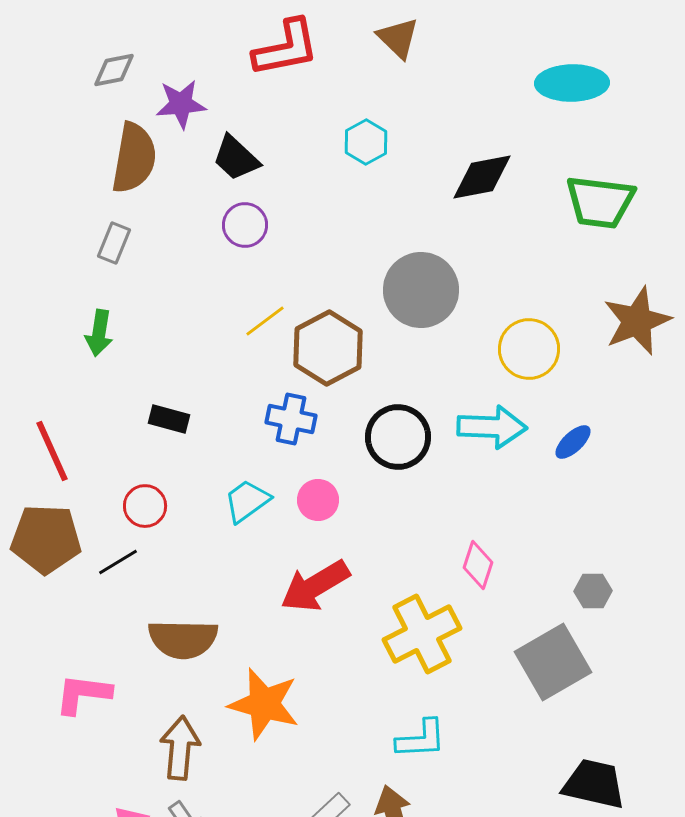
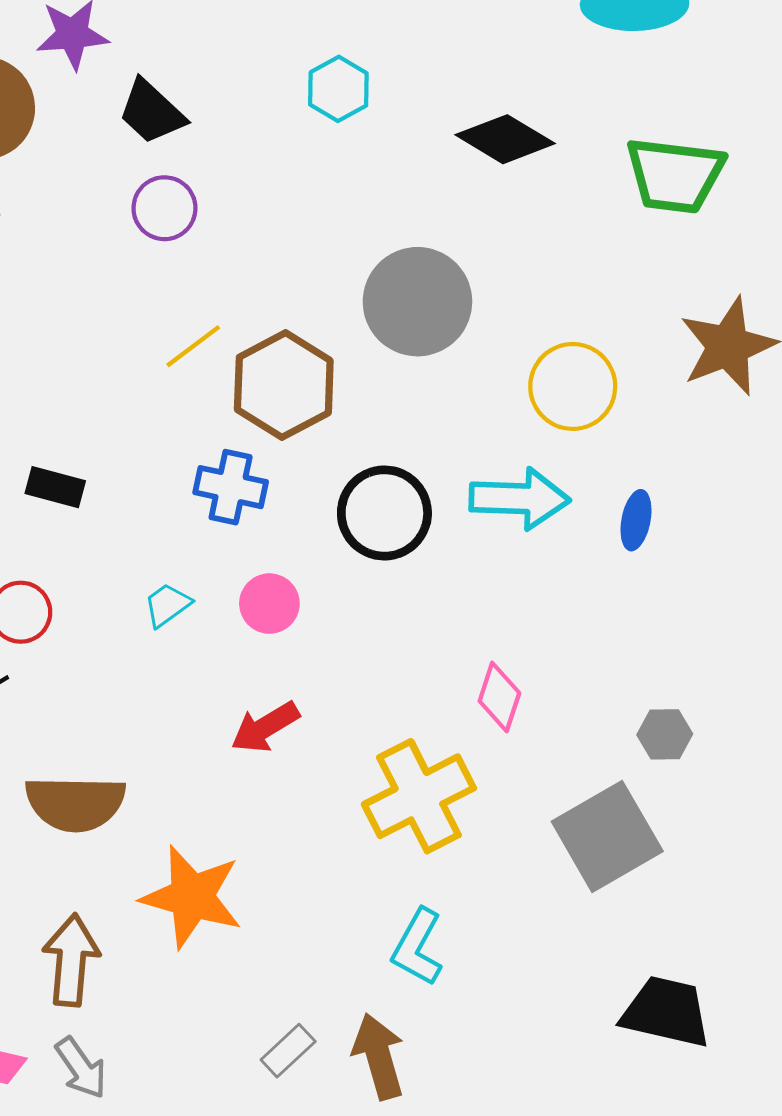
black diamond: (482, 177) -> (505, 139), turned 42
blue ellipse: (573, 442) -> (636, 520), turned -36
cyan trapezoid: (247, 501) -> (167, 605), size x0.7
red arrow: (315, 586) -> (265, 727), size x0.7
cyan L-shape: (421, 739) -> (417, 947), turned 122

